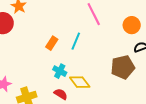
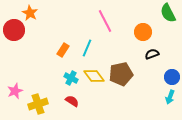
brown pentagon: (123, 67) -> (121, 74), moved
yellow diamond: (80, 82) -> (94, 76), moved

